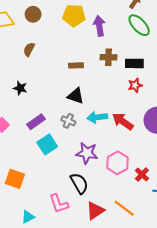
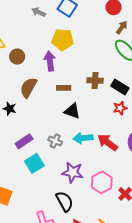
brown circle: (33, 14) -> (17, 57), moved
purple arrow: (99, 26) -> (50, 61), moved
brown semicircle: (29, 49) -> (28, 88), moved, size x1.5
black rectangle: (134, 63) -> (120, 87), turned 30
black triangle: (76, 96) -> (72, 111), moved

